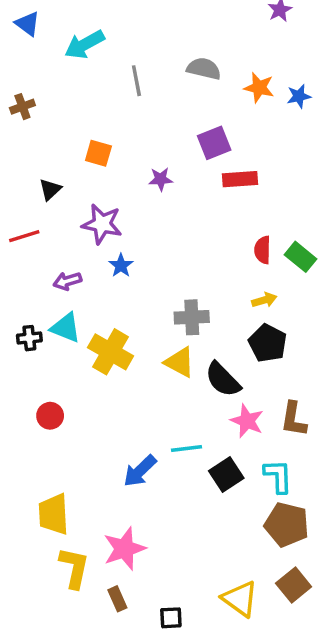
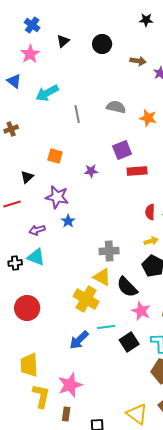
yellow cross: (111, 352) -> (86, 299), moved
red circle: (50, 416) -> (27, 308), size x1.6
brown rectangle: (117, 599) -> (66, 414), turned 32

